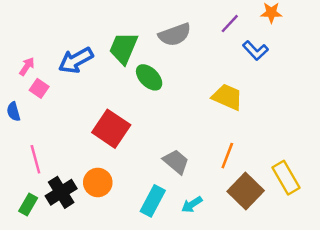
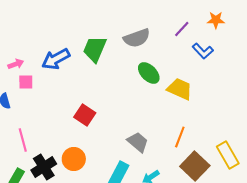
pink arrow: (27, 66) -> (16, 64), turned 35
green ellipse: (149, 77) -> (149, 73), moved
pink square: (39, 88) -> (26, 82), turned -35
red square: (111, 129) -> (85, 115), size x0.7

